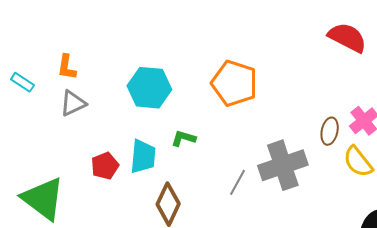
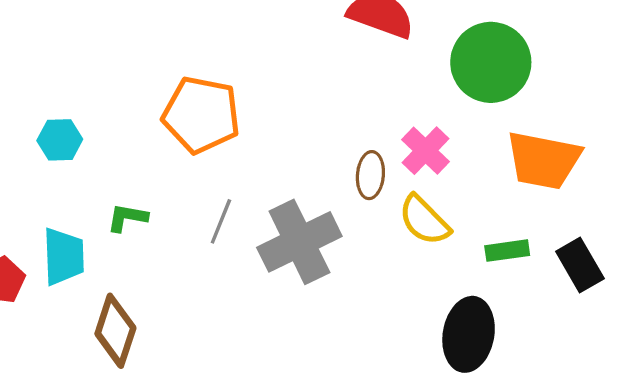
cyan hexagon: (149, 88) -> (60, 140), size x0.6
gray line: (238, 182) -> (221, 221), moved

